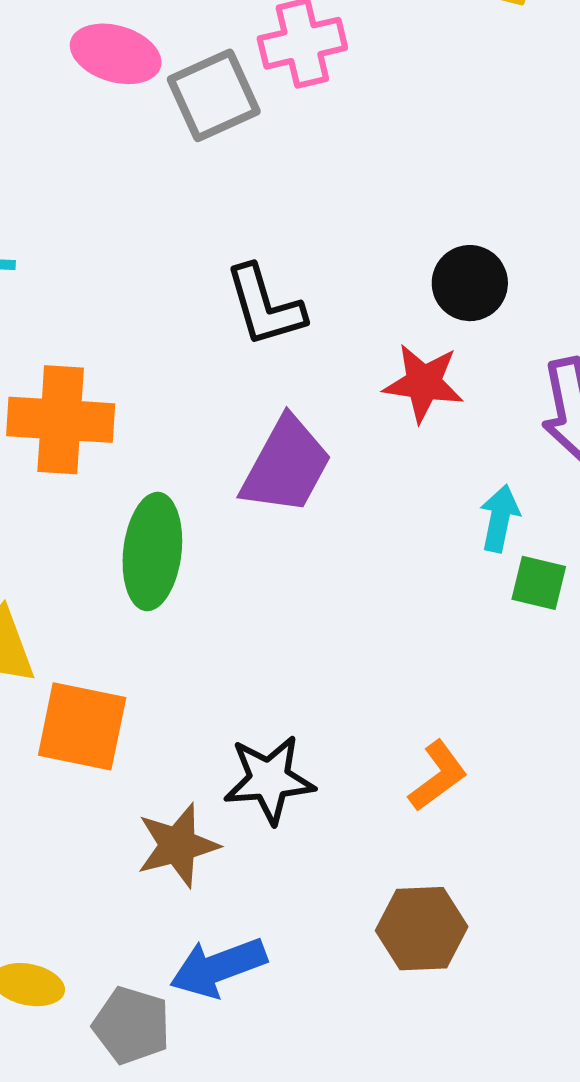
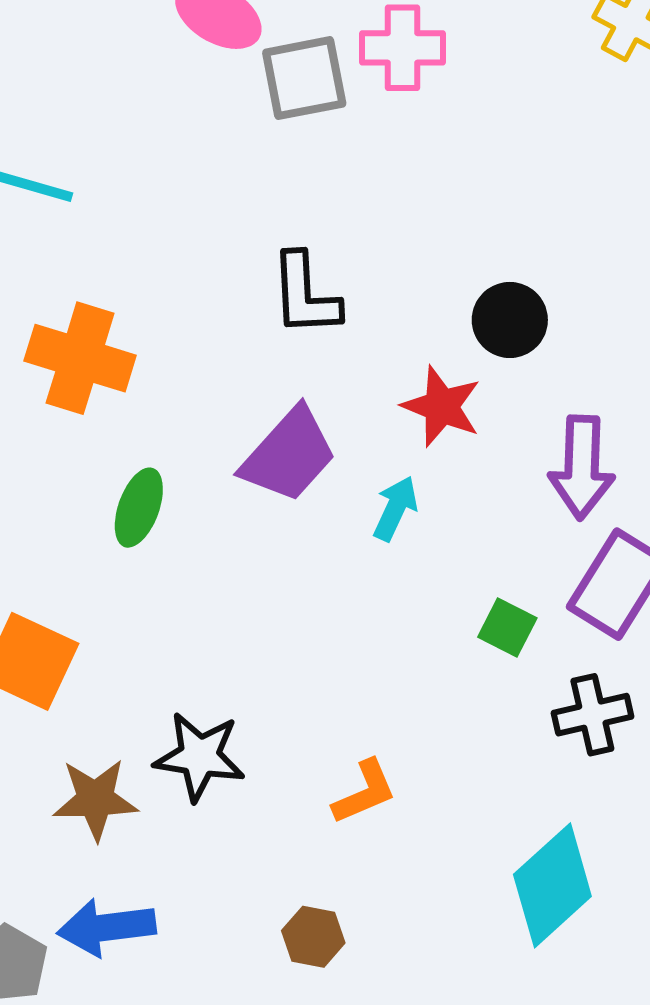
cyan arrow: (500, 518) -> (395, 508), moved
green ellipse: (152, 552) -> (139, 508), size x0.7
brown hexagon: (422, 929) -> (313, 937), size x0.7

